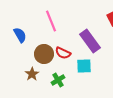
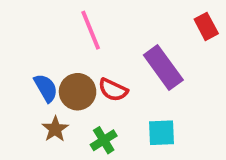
blue semicircle: (20, 35) -> (46, 88), moved
cyan square: (84, 66) -> (161, 133), moved

